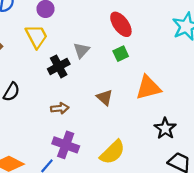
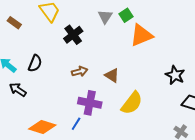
gray triangle: (82, 50) -> (105, 17), moved
orange triangle: (148, 88) -> (141, 35), moved
brown triangle: (105, 97) -> (112, 75), moved

